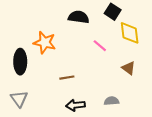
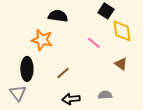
black semicircle: (79, 17) -> (58, 16), moved
black ellipse: (20, 62) -> (27, 69), moved
brown line: (67, 78) -> (63, 73), turned -32

